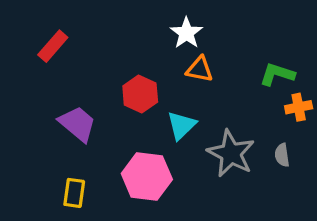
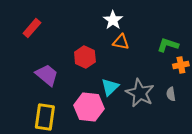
cyan triangle: (181, 125) -> (110, 87), moved
yellow rectangle: (74, 193) -> (45, 117), size x1.5

